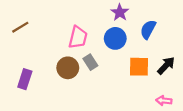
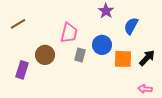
blue circle: (115, 38) -> (102, 45), moved
gray rectangle: (90, 62) -> (80, 55), turned 48
brown circle: (68, 68) -> (45, 55), moved

